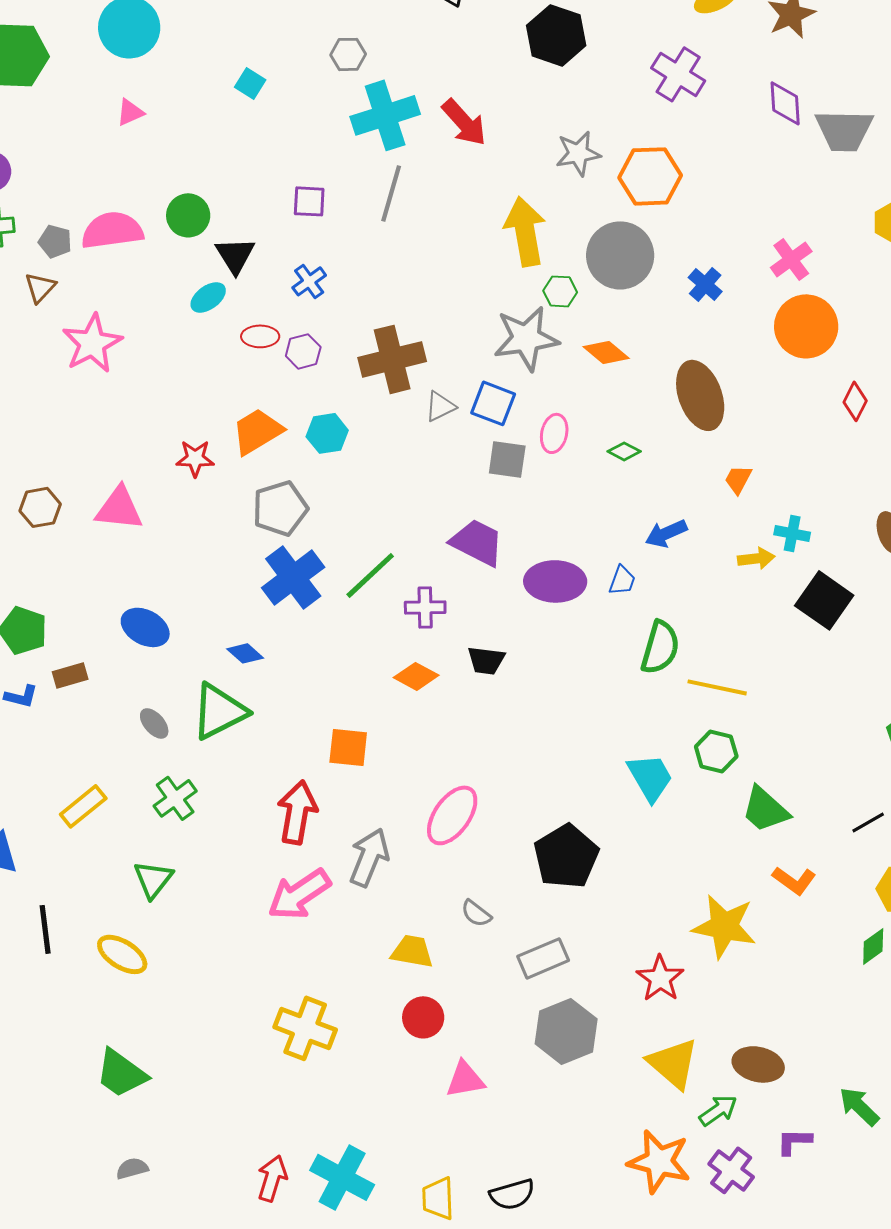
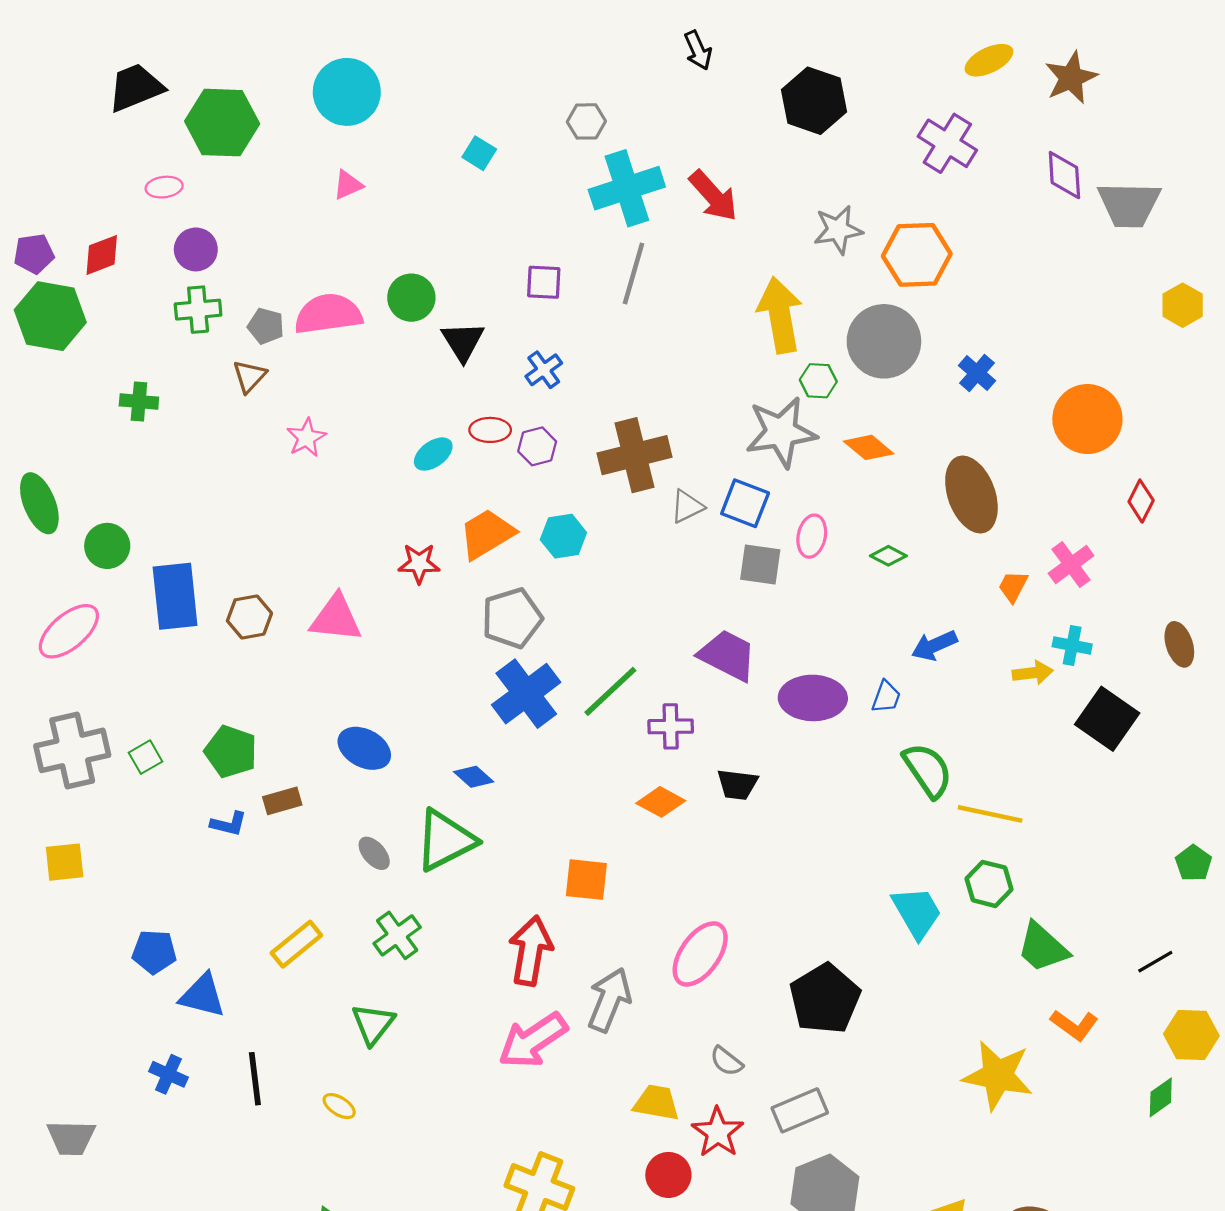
pink cross: (791, 259) -> (1071, 565), moved
cyan ellipse: (208, 297) -> (433, 454), moved
pink star: (92, 343) -> (306, 438), size x0.6
green semicircle: (660, 647) -> (928, 770), turned -50
yellow ellipse: (122, 954) -> (339, 1106), size x0.6
red star: (660, 978) -> (718, 1132), moved

